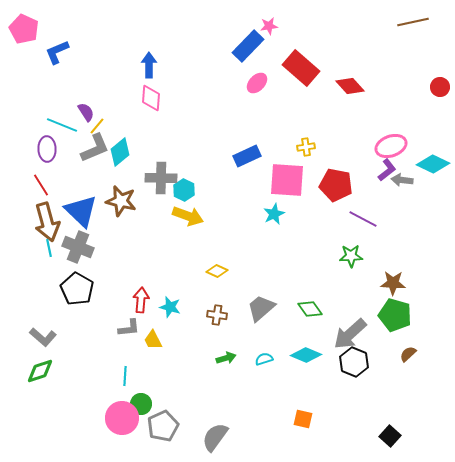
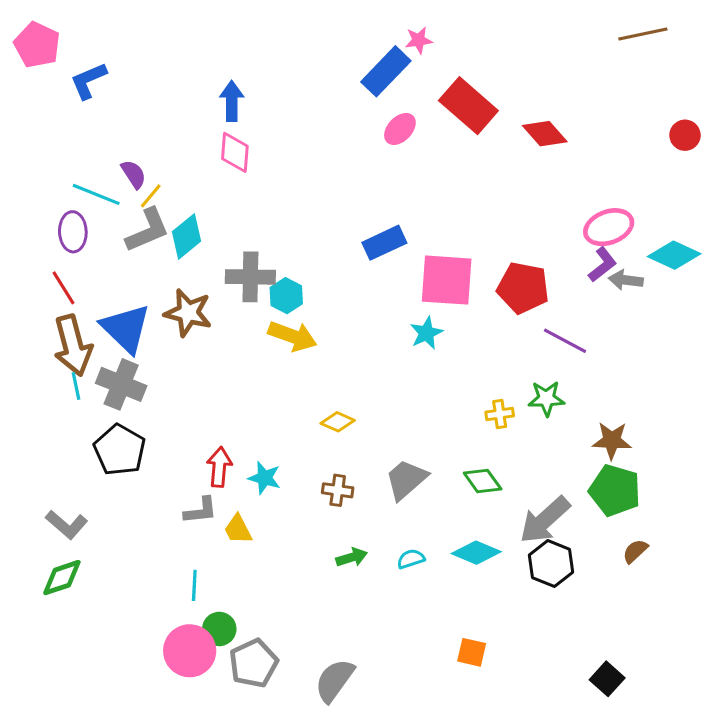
yellow cross: (306, 147) -> (500, 414), moved

